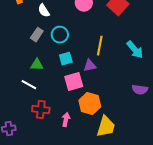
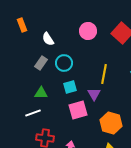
purple triangle: (90, 66) -> (94, 94), turned -48
white line: (29, 85) -> (33, 113), turned -49
orange hexagon: (90, 104) -> (111, 123), moved

